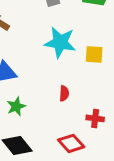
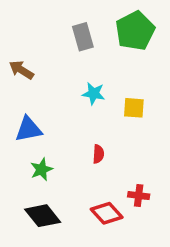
cyan star: (60, 42) -> (94, 94), size x0.6
red cross: (95, 118) -> (139, 196), moved

